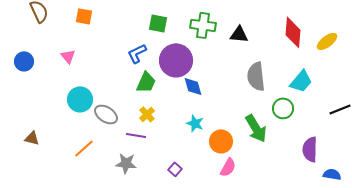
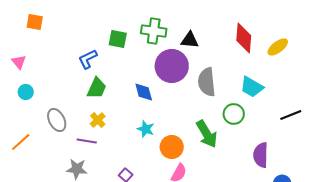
green square: (158, 23) -> (118, 39), moved
purple circle: (176, 60) -> (172, 66), moved
cyan trapezoid: (301, 81) -> (252, 87), turned 80
cyan circle: (80, 99) -> (26, 92), moved, size x0.6
gray ellipse: (106, 114) -> (57, 120), turned 30
orange line: (84, 148) -> (21, 142), moved

